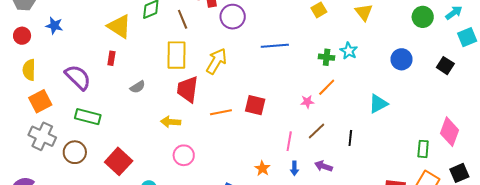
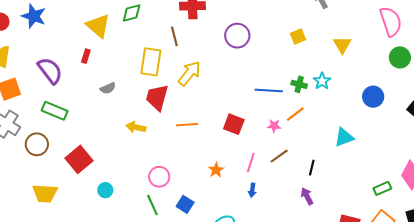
purple circle: (233, 17) -> (237, 36), moved
brown line: (183, 19) -> (174, 36), moved
blue star: (54, 26) -> (34, 16), size x1.4
blue line: (275, 46) -> (269, 90), moved
red square: (255, 105) -> (234, 124), moved
green rectangle: (423, 149) -> (382, 188), turned 54
pink circle: (184, 155) -> (159, 177), moved
purple arrow: (323, 166) -> (307, 196), moved, turned 36
orange star: (262, 168) -> (216, 170), moved

